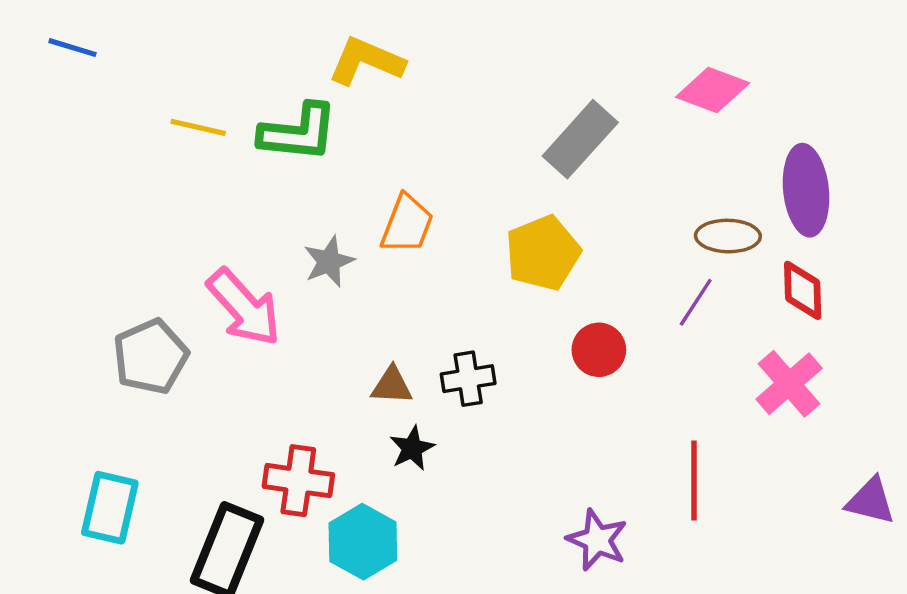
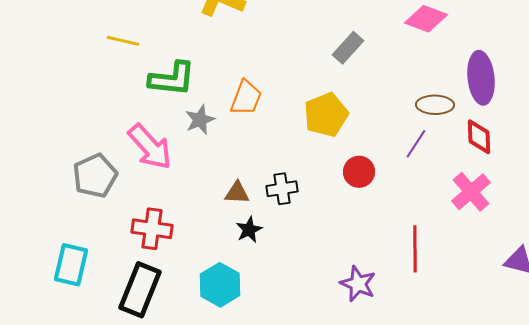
green L-shape: (298, 132) -> (172, 79), moved
gray rectangle: (580, 139) -> (348, 48), size x0.7
red cross: (298, 481) -> (152, 229), moved

